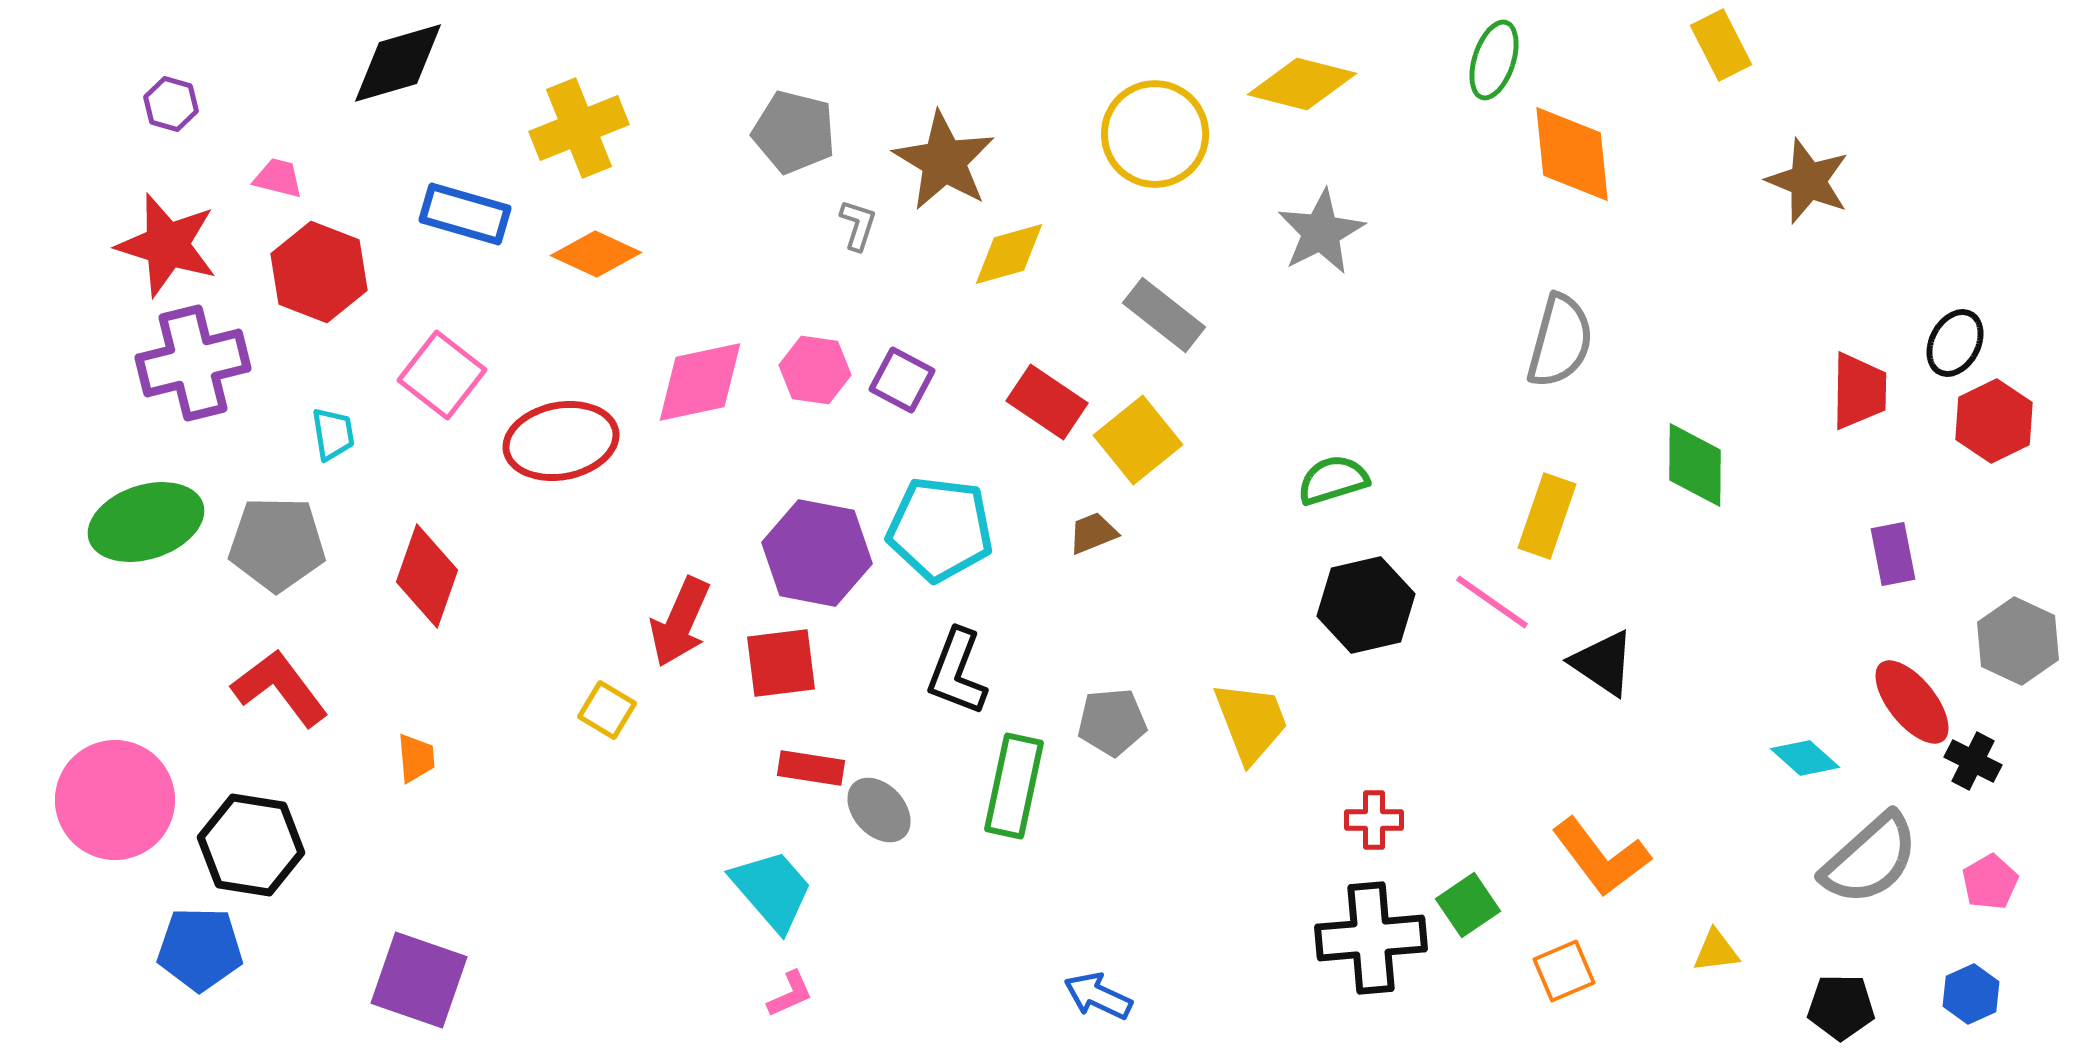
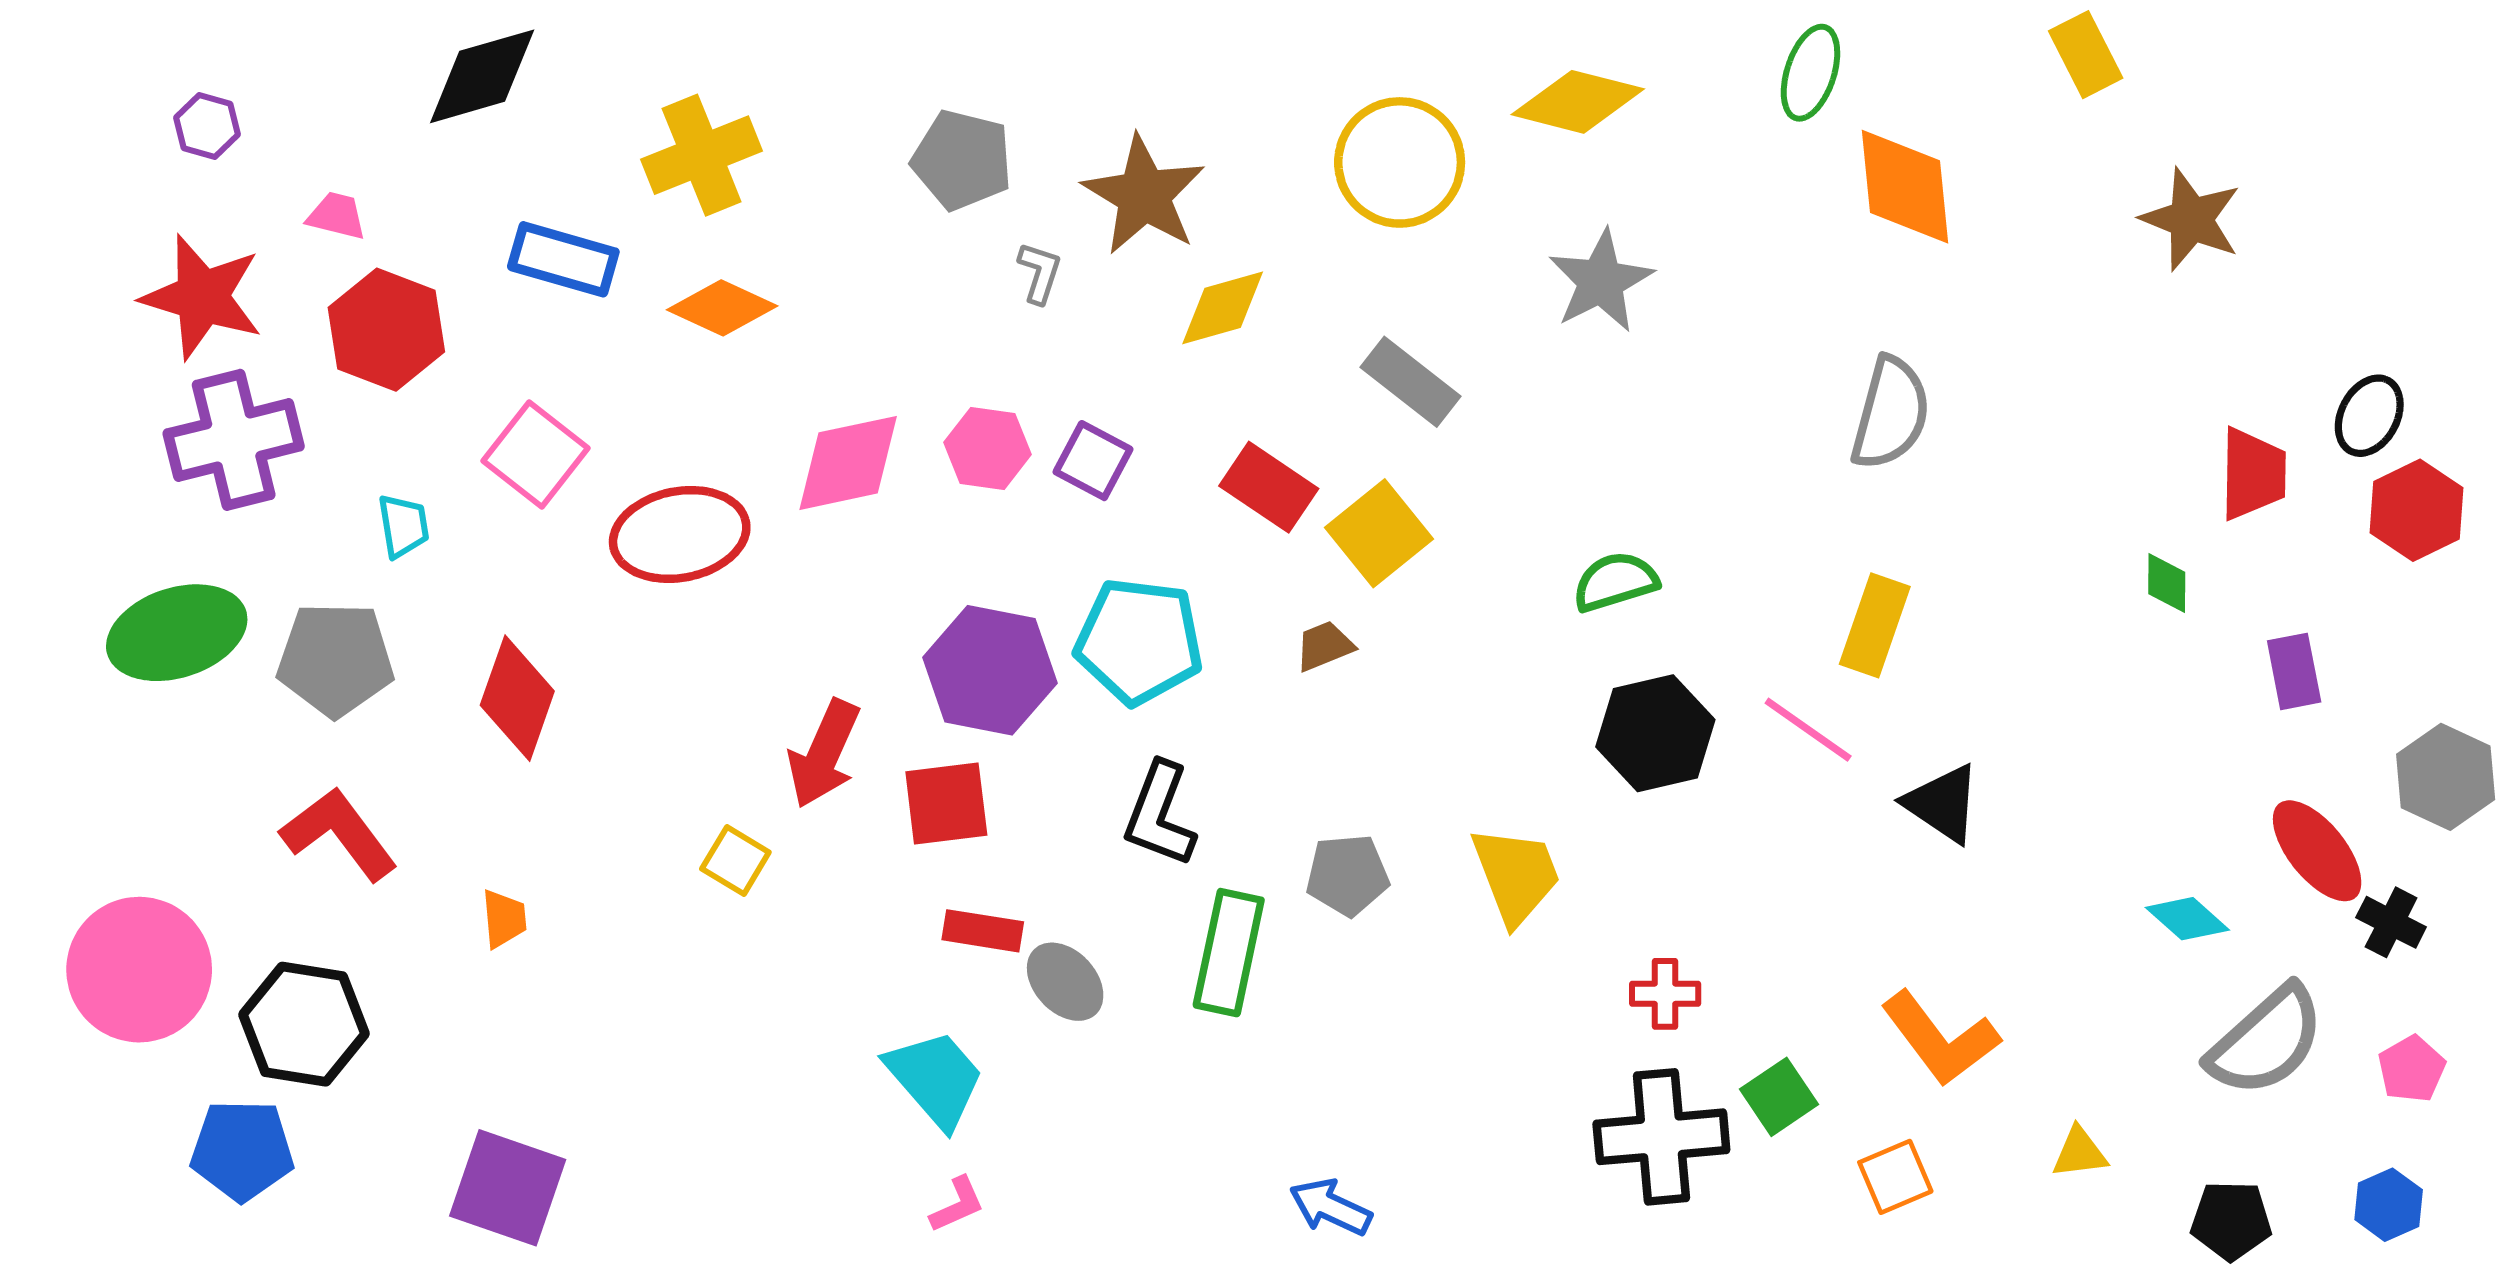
green diamond: (1695, 465) -> (2167, 583), moved, size x0.6

